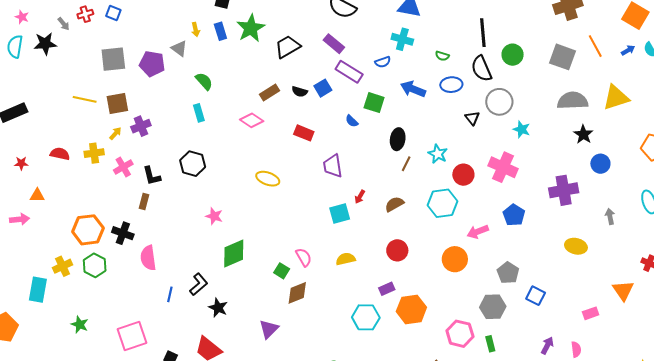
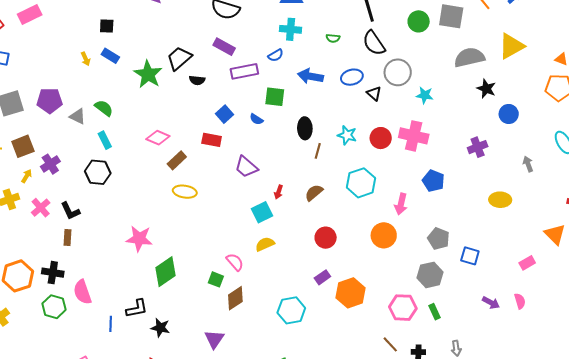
green star: (251, 28) -> (148, 74), moved
blue rectangle: (220, 31) -> (110, 56), turned -30
gray triangle: (179, 48) -> (78, 116), moved
green circle: (513, 55) -> (419, 21), moved
purple rectangle: (349, 72) -> (244, 71), turned -32
blue ellipse: (451, 85) -> (352, 77), moved
blue square: (323, 88) -> (224, 114), moved
black semicircle: (300, 92) -> (197, 80), moved
brown rectangle: (269, 93) -> (177, 160), moved
black hexagon: (193, 164) -> (98, 172), moved
purple trapezoid: (333, 166) -> (246, 167), turned -30
red circle: (463, 175) -> (381, 138), moved
purple cross: (564, 190) -> (478, 147), size x0.7
pink star: (214, 216) -> (139, 239), size x1.5
pink arrow: (478, 232) -> (401, 204), turned -45
yellow semicircle: (346, 259) -> (265, 244), moved
green hexagon: (95, 265) -> (54, 307), moved
black L-shape: (199, 284) -> (137, 308), turned 40
cyan hexagon: (366, 317) -> (291, 310), moved
purple arrow: (547, 346) -> (491, 303), turned 102

